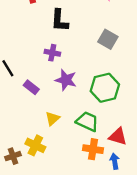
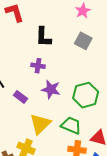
gray square: (108, 39) -> (83, 41), moved
yellow triangle: (52, 119) -> (40, 124), size x1.6

